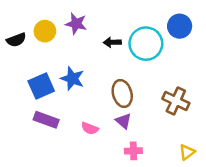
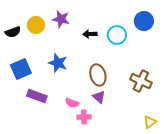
cyan circle: (146, 44) -> (117, 35), size x0.7
blue square: (41, 86) -> (21, 69), moved
pink cross: (133, 151) -> (84, 117), moved

